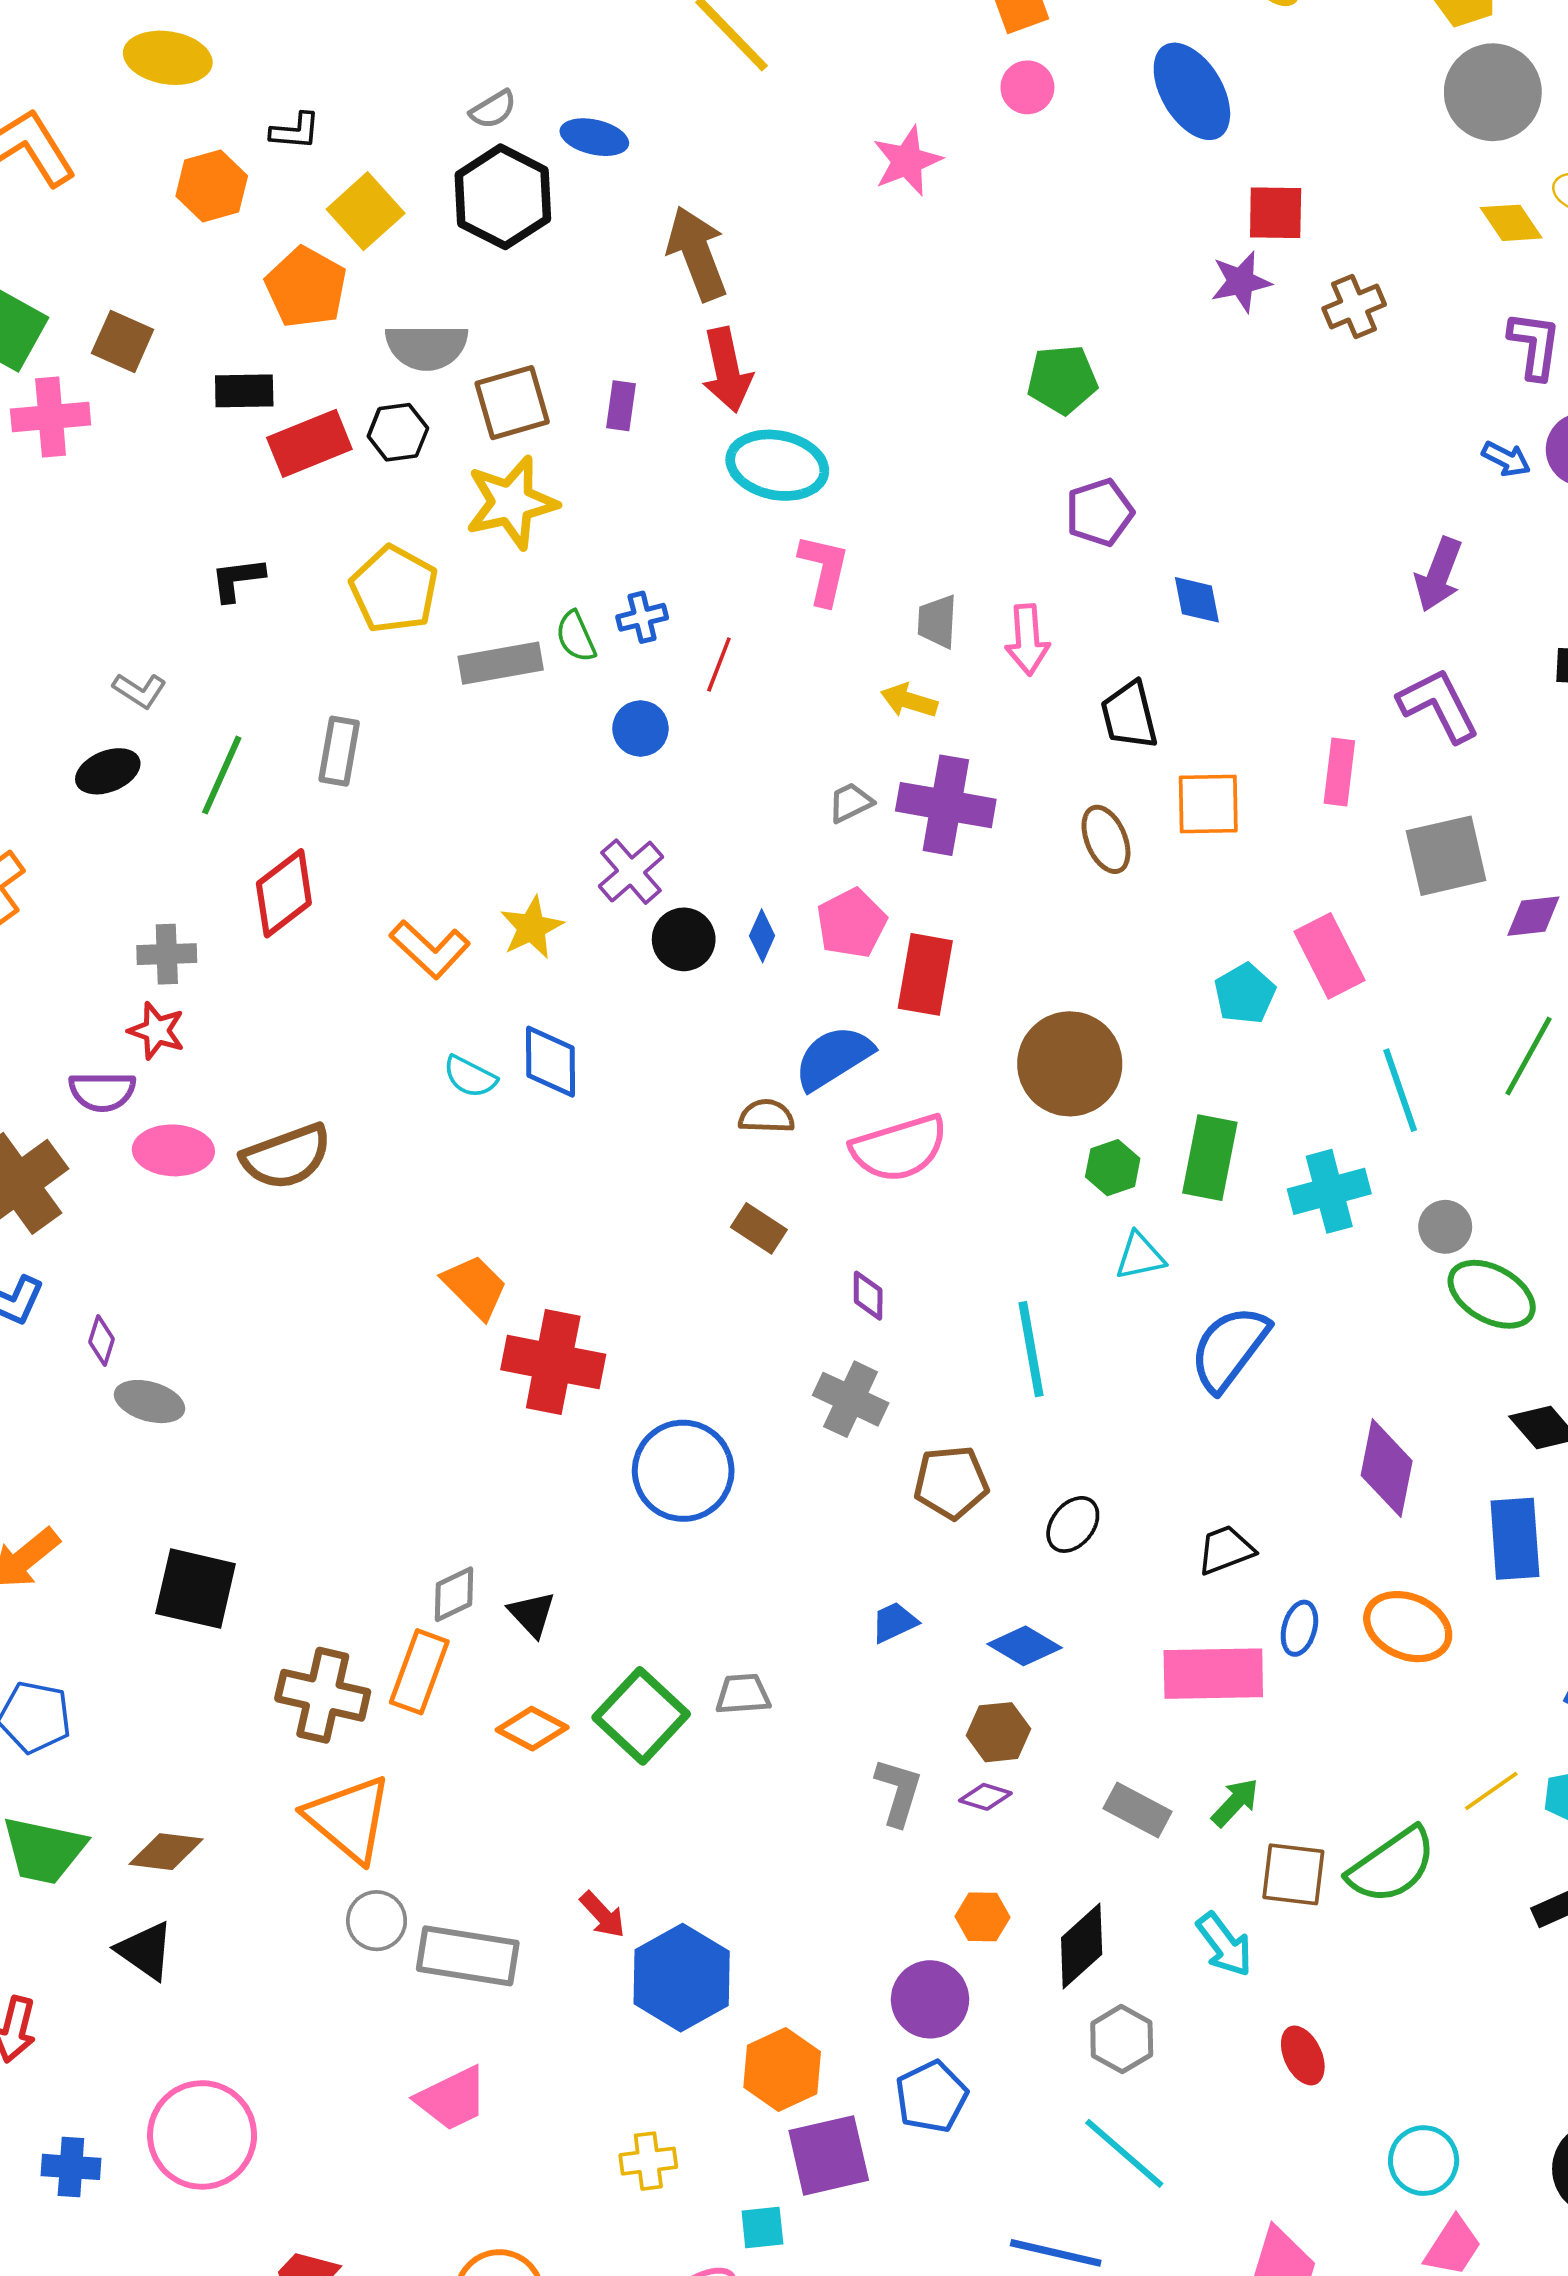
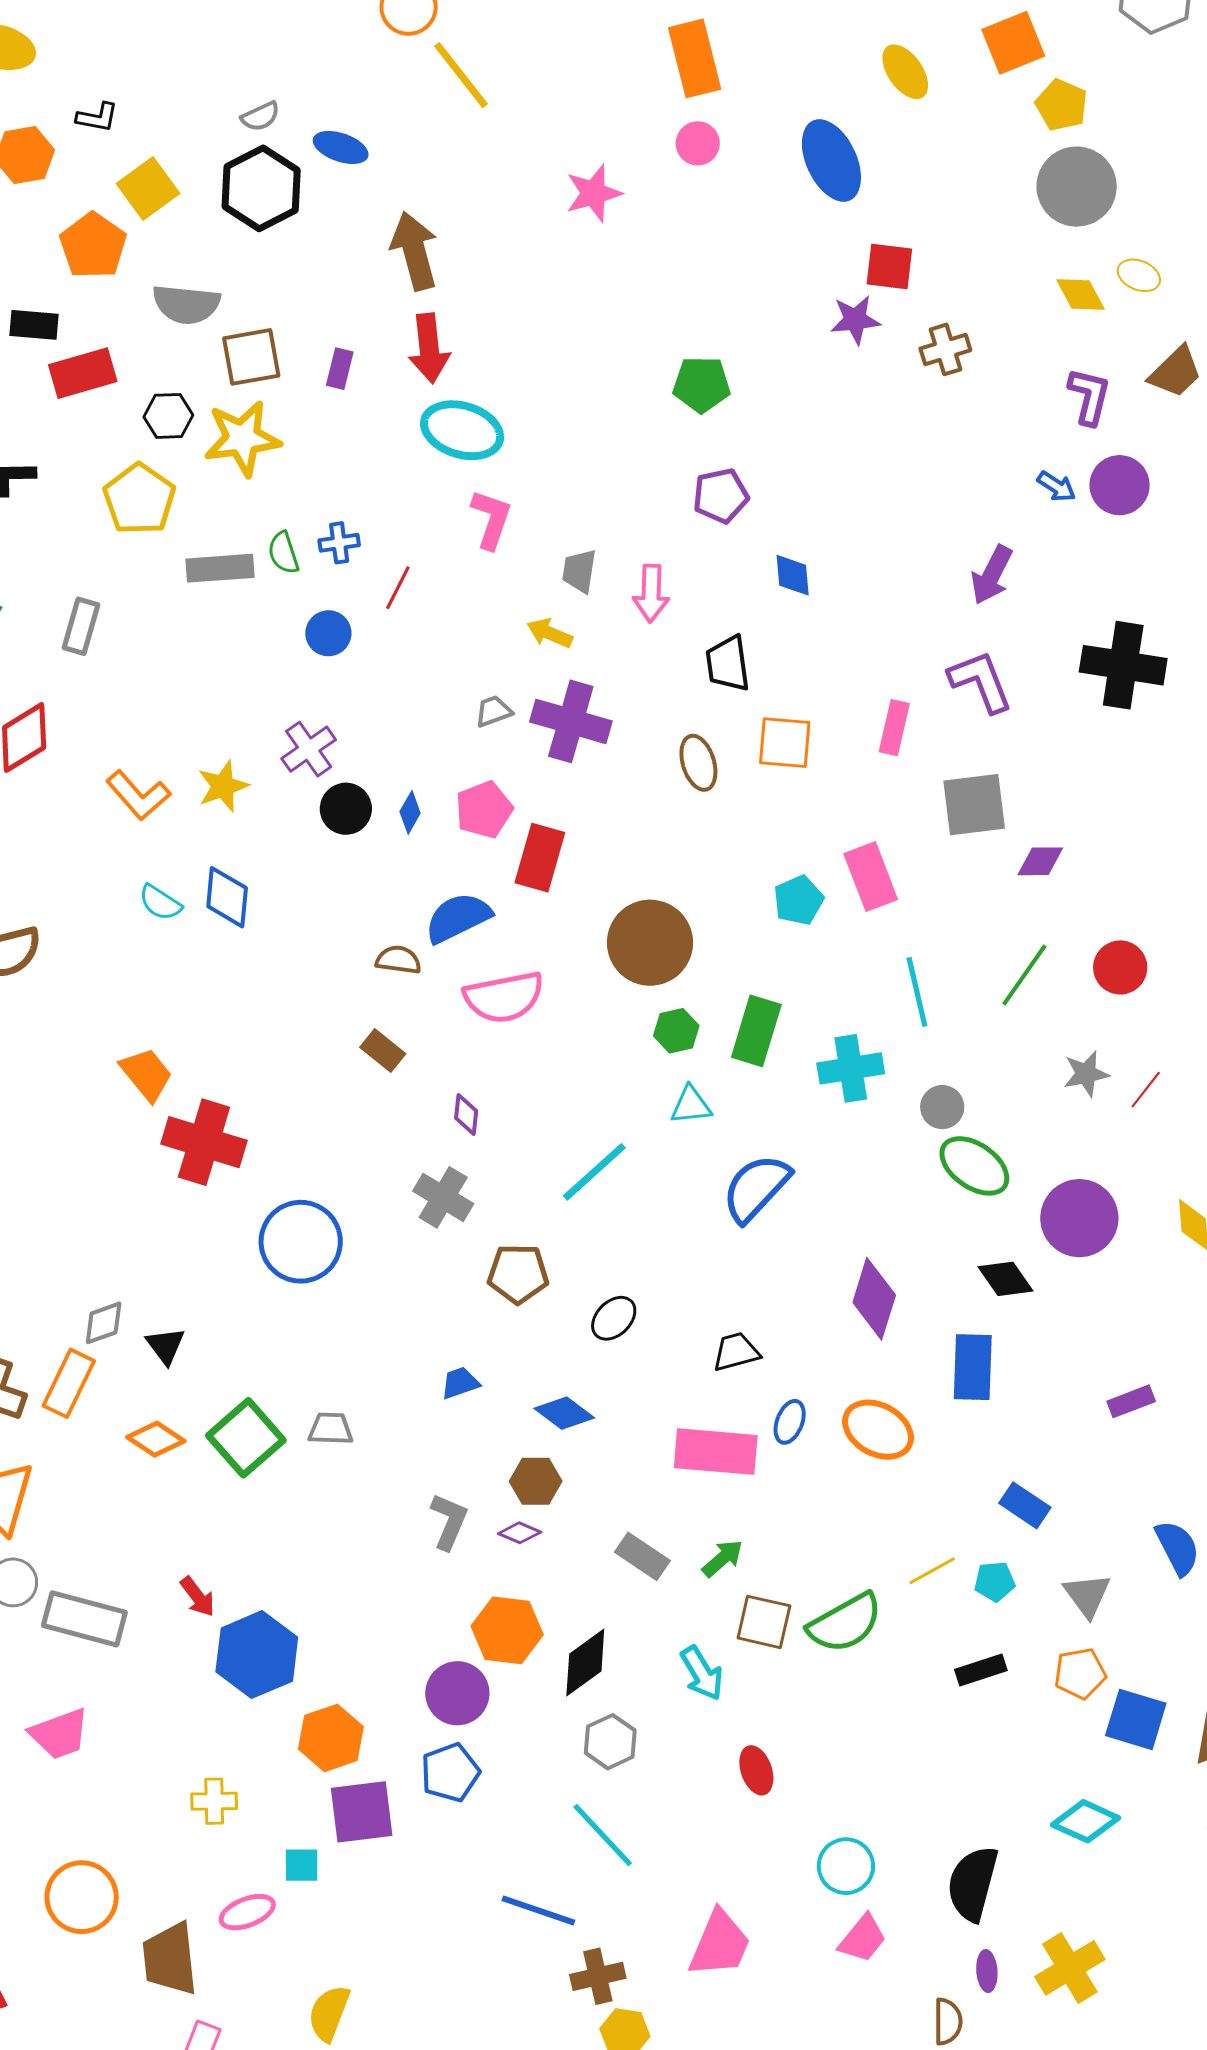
black hexagon: (398, 432) -> (168, 416), moved
cyan line: (1031, 1349) -> (594, 1172), turned 52
orange hexagon: (983, 1917) -> (507, 1630), size x1.6

